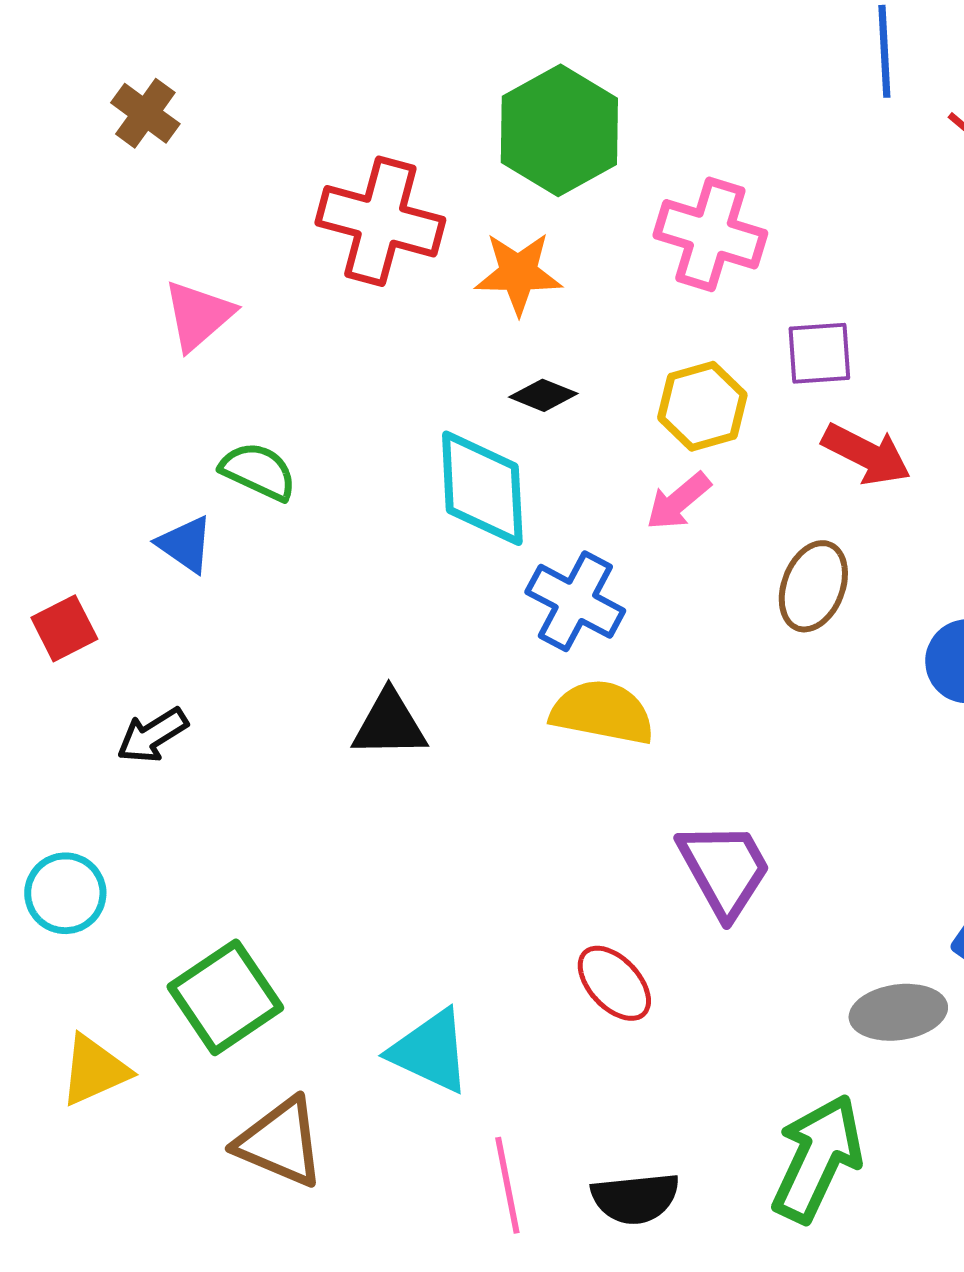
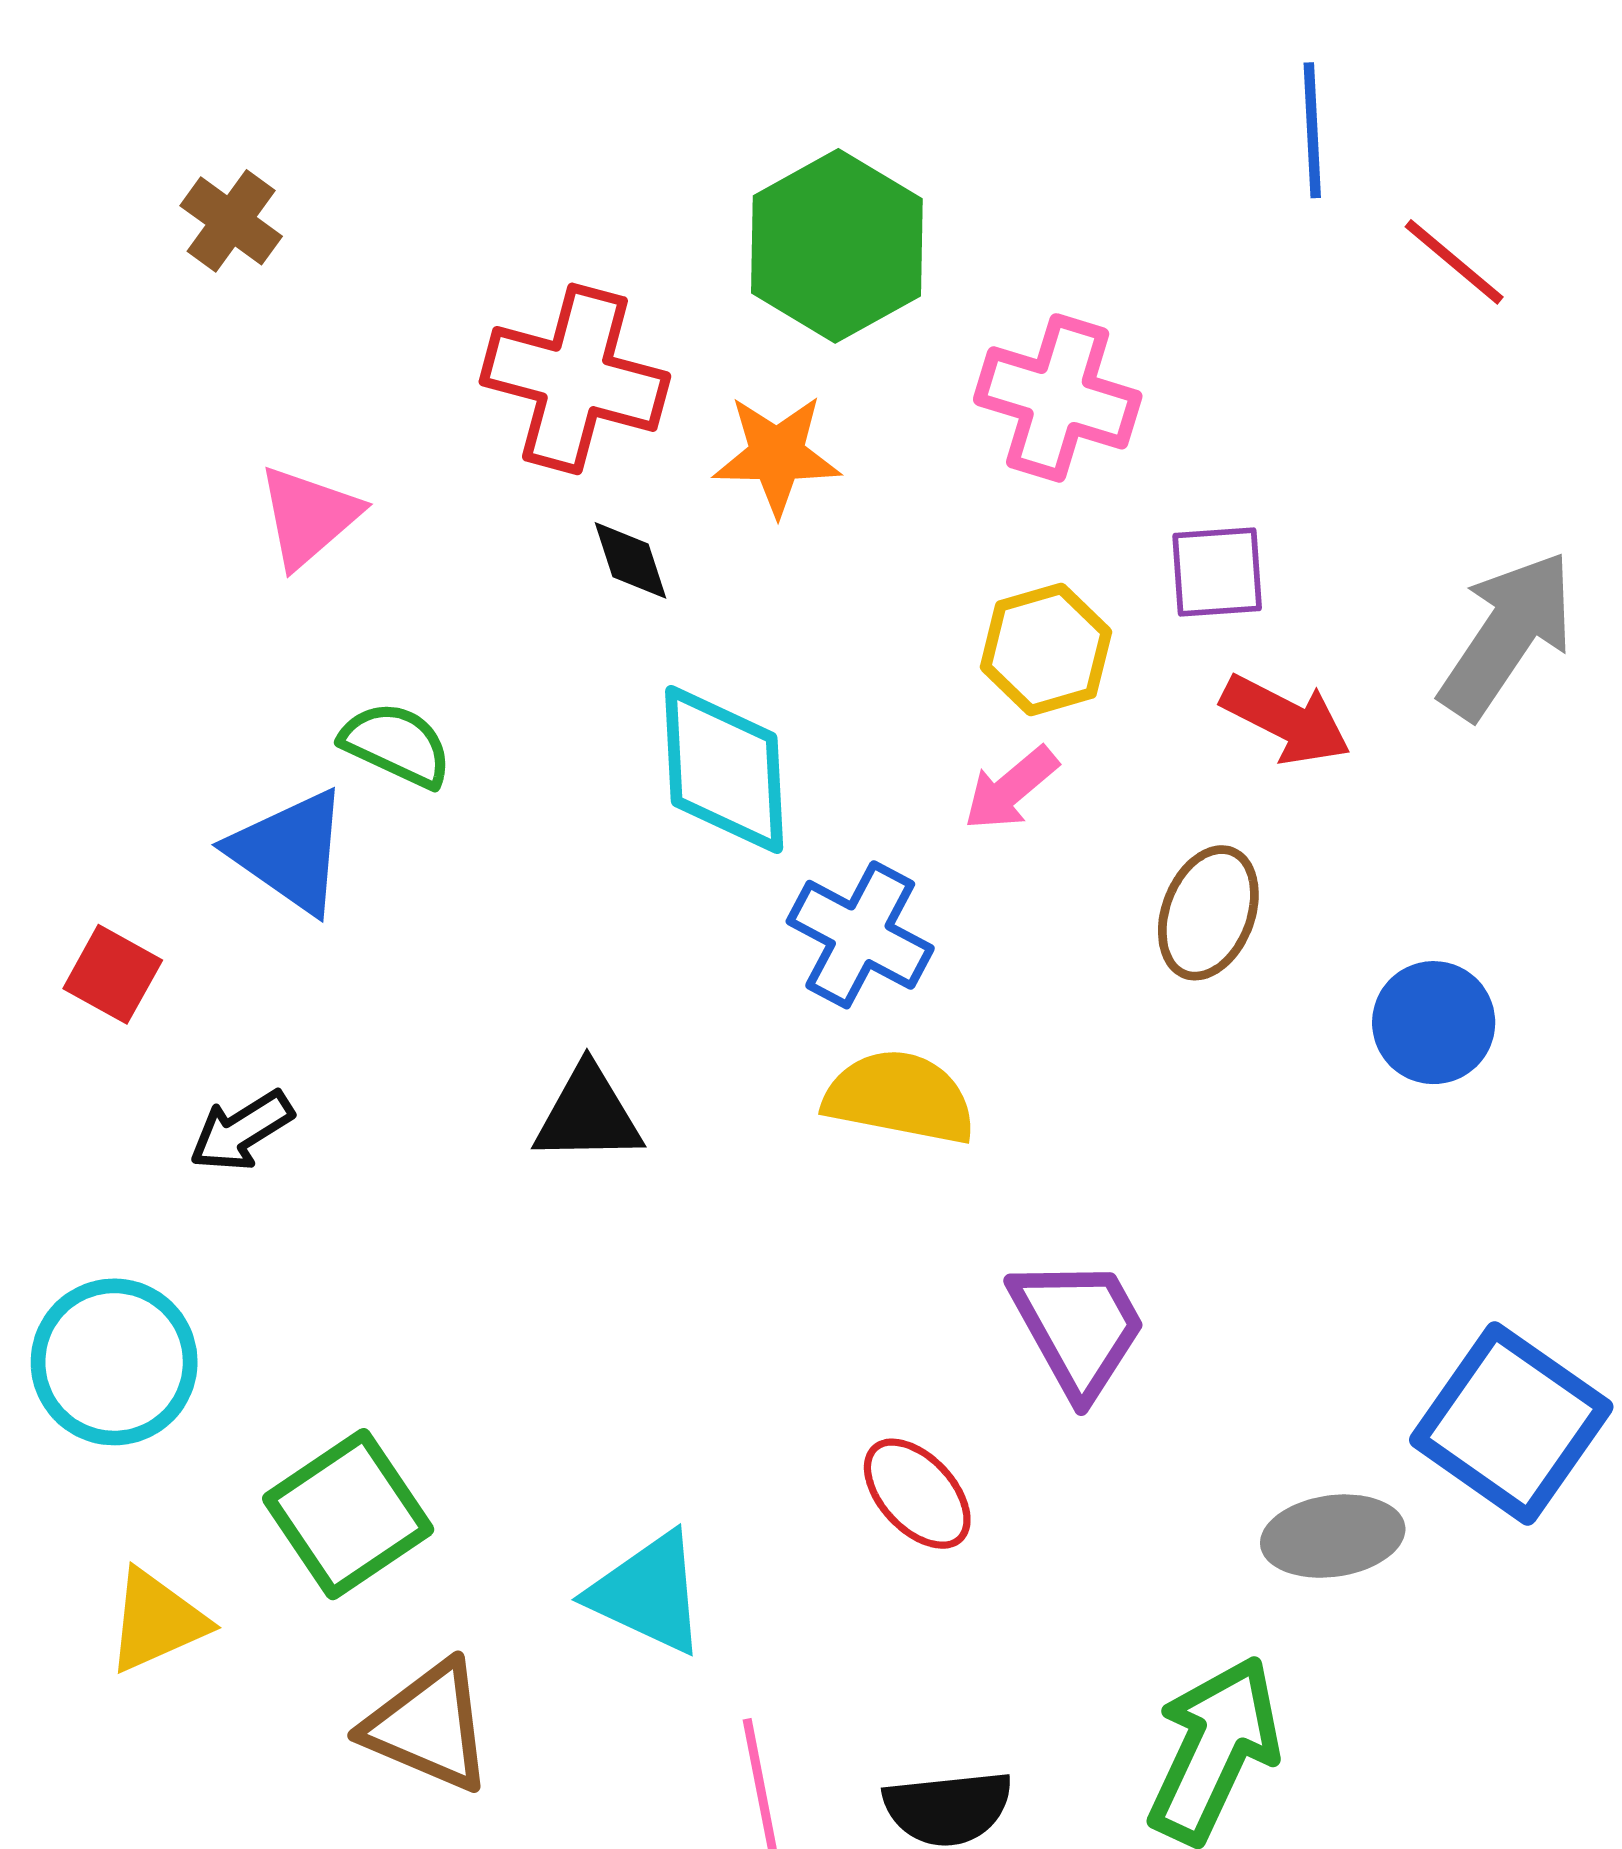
black diamond: (543, 395) -> (631, 560), moved, turned 50
blue triangle: (185, 544) -> (290, 851), size x1.5
red square: (64, 628) -> (113, 974), turned -34
cyan circle: (65, 893) -> (114, 1362), size x1.4

